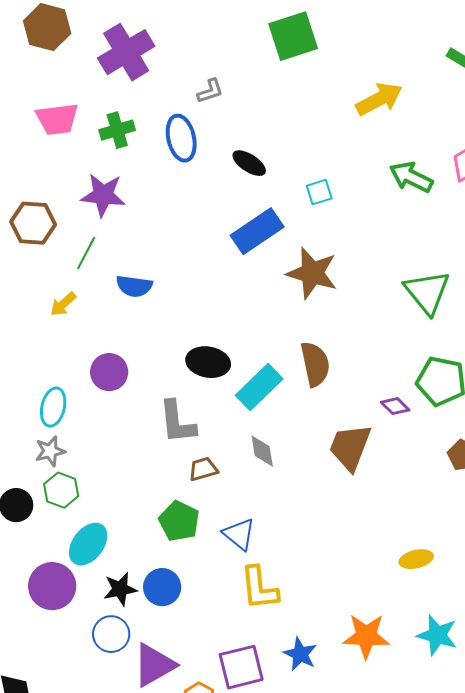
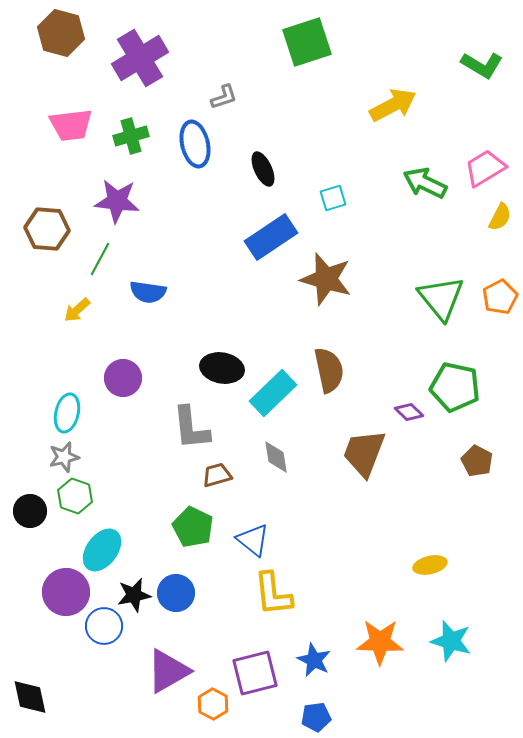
black ellipse: (249, 163) -> (263, 169), turned 32
blue circle: (111, 634) -> (104, 626), moved

